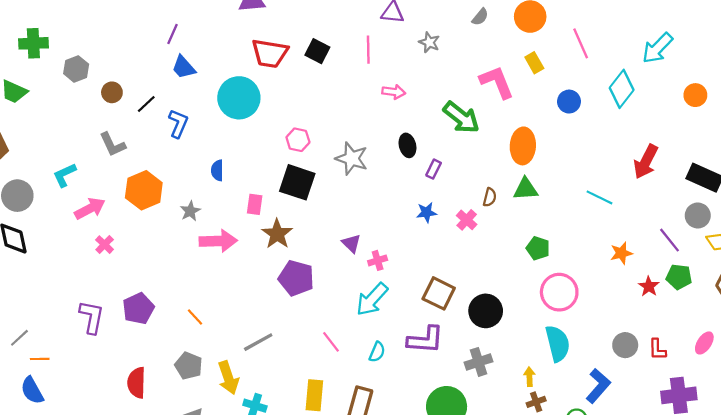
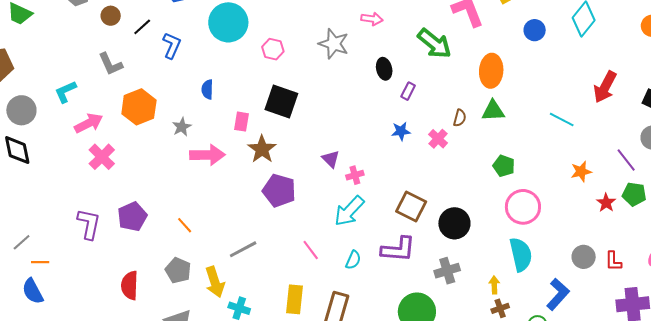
pink hexagon: (298, 140) -> (273, 49), moved
gray star: (352, 159) -> (334, 44), moved
pink cross: (105, 245) -> (102, 157), size x1.5

